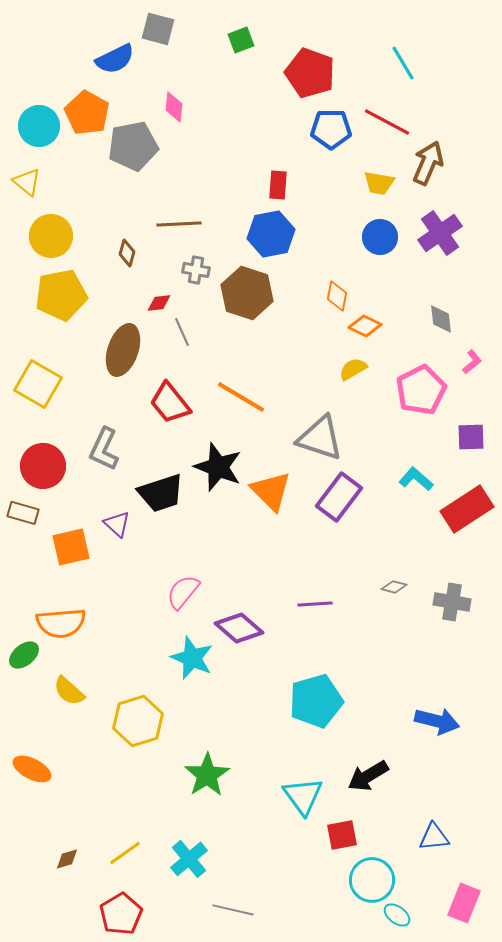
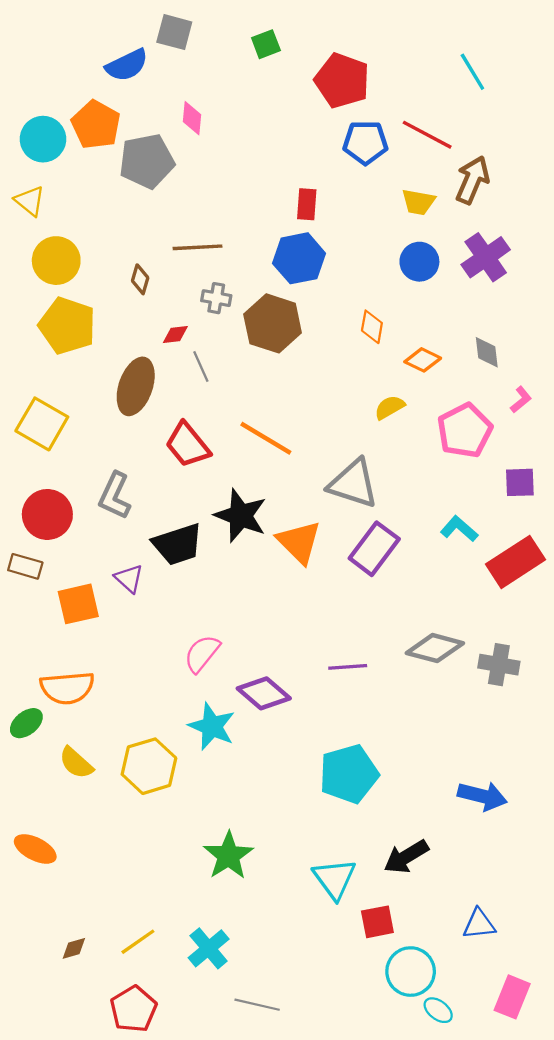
cyan line: (403, 63) -> (472, 72), moved
yellow pentagon: (61, 295) -> (67, 326), turned 30
orange diamond: (365, 326) -> (423, 360), moved
gray diamond: (394, 587) -> (435, 648), size x2.0
yellow hexagon: (138, 721) -> (149, 766), moved

